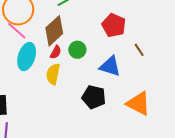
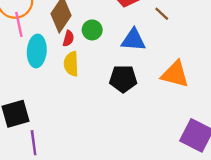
pink line: (17, 31) -> (19, 24), turned 50

